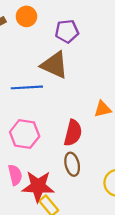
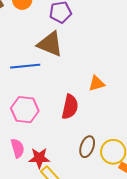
brown ellipse: (72, 164) -> (87, 147), moved, turned 35
red star: (38, 186) -> (39, 158), size x0.7

